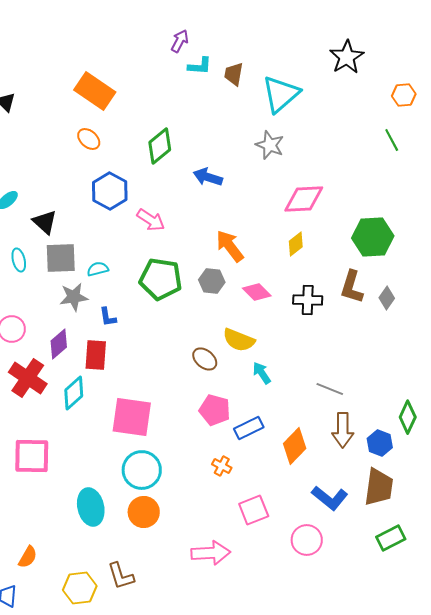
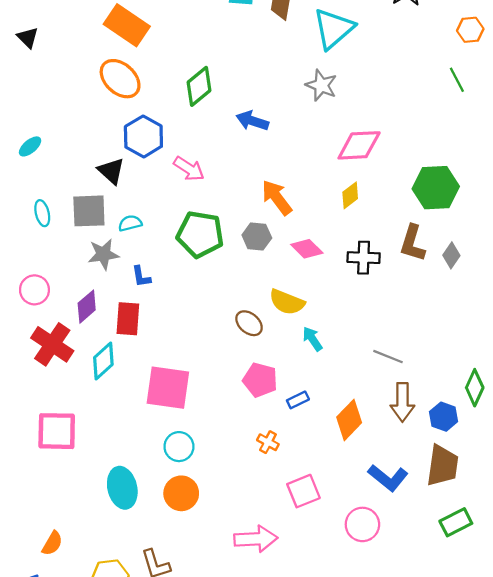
orange ellipse: (89, 139) -> (120, 79), size x1.6
black triangle: (45, 222) -> (111, 171), moved
blue rectangle: (249, 428) -> (298, 400), size x0.7
cyan circle: (142, 470) -> (179, 447), size x0.7

